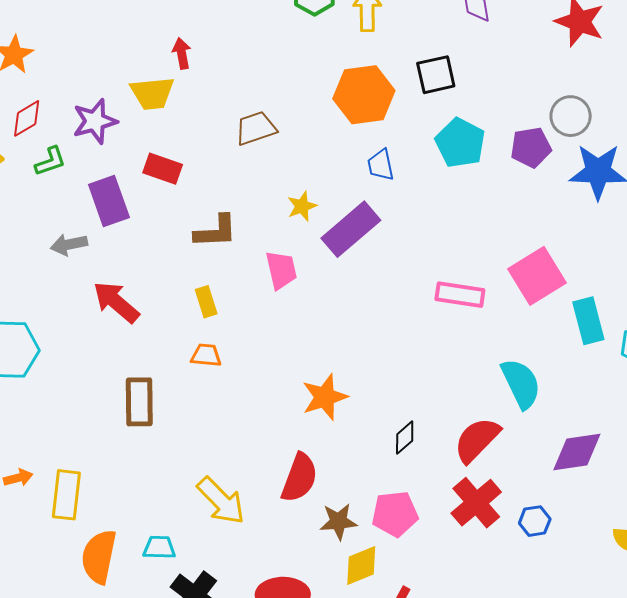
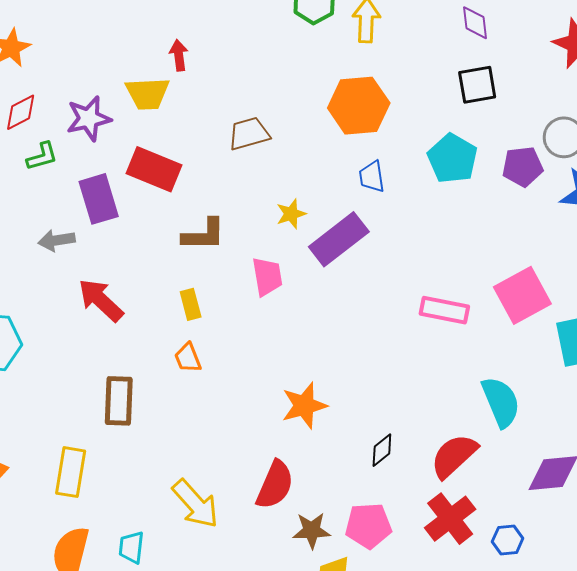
black square: (436, 75) -> (477, 85), moved
red rectangle: (163, 169) -> (154, 169), size x1.4
orange trapezoid: (206, 355) -> (188, 358), turned -120
yellow rectangle: (66, 495) -> (71, 472), moved
cyan trapezoid: (159, 548) -> (131, 547), turned -88

